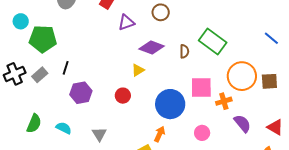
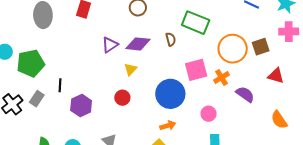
purple triangle: (126, 22) -> (110, 45), moved
red triangle: (275, 127) -> (276, 76), moved
orange arrow: (160, 134) -> (168, 126), turned 63

